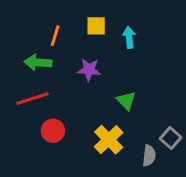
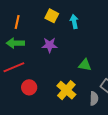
yellow square: (96, 26) -> (52, 16), turned 32
orange line: (55, 36) -> (17, 22), moved
green triangle: (126, 101) -> (85, 65), moved, turned -32

